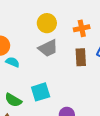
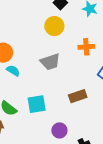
yellow circle: (47, 23) -> (54, 26), moved
brown rectangle: (81, 57) -> (78, 96), moved, turned 66

